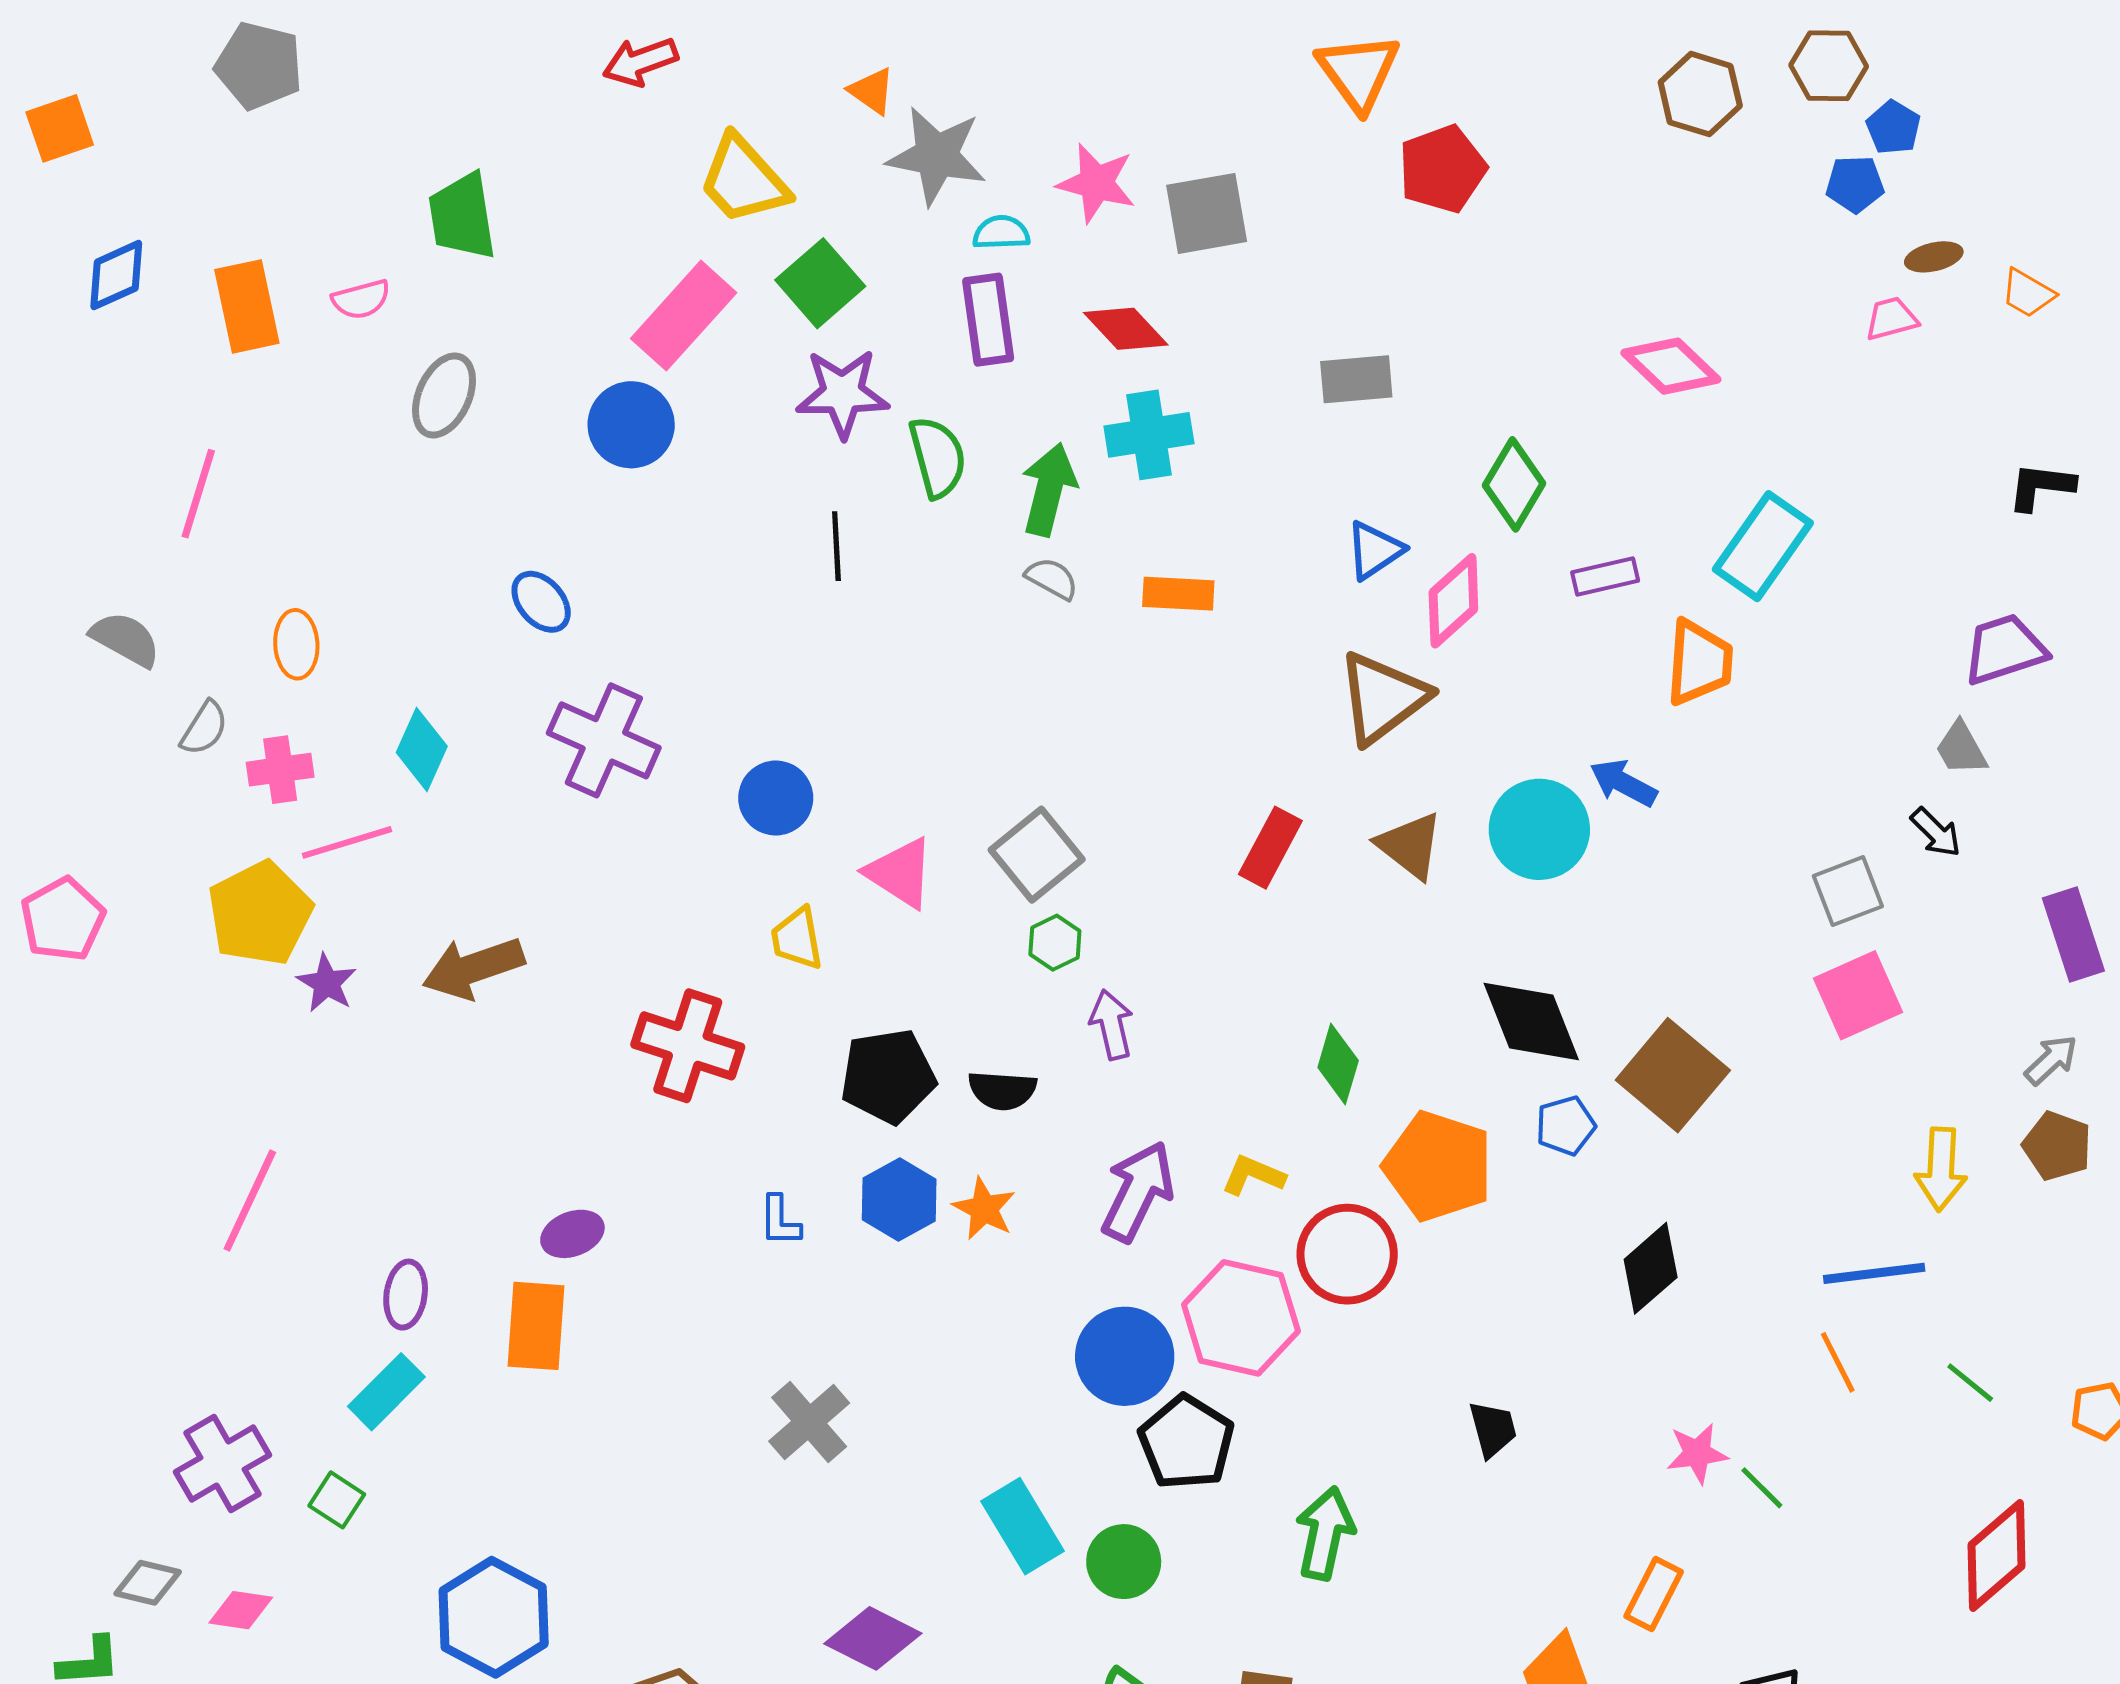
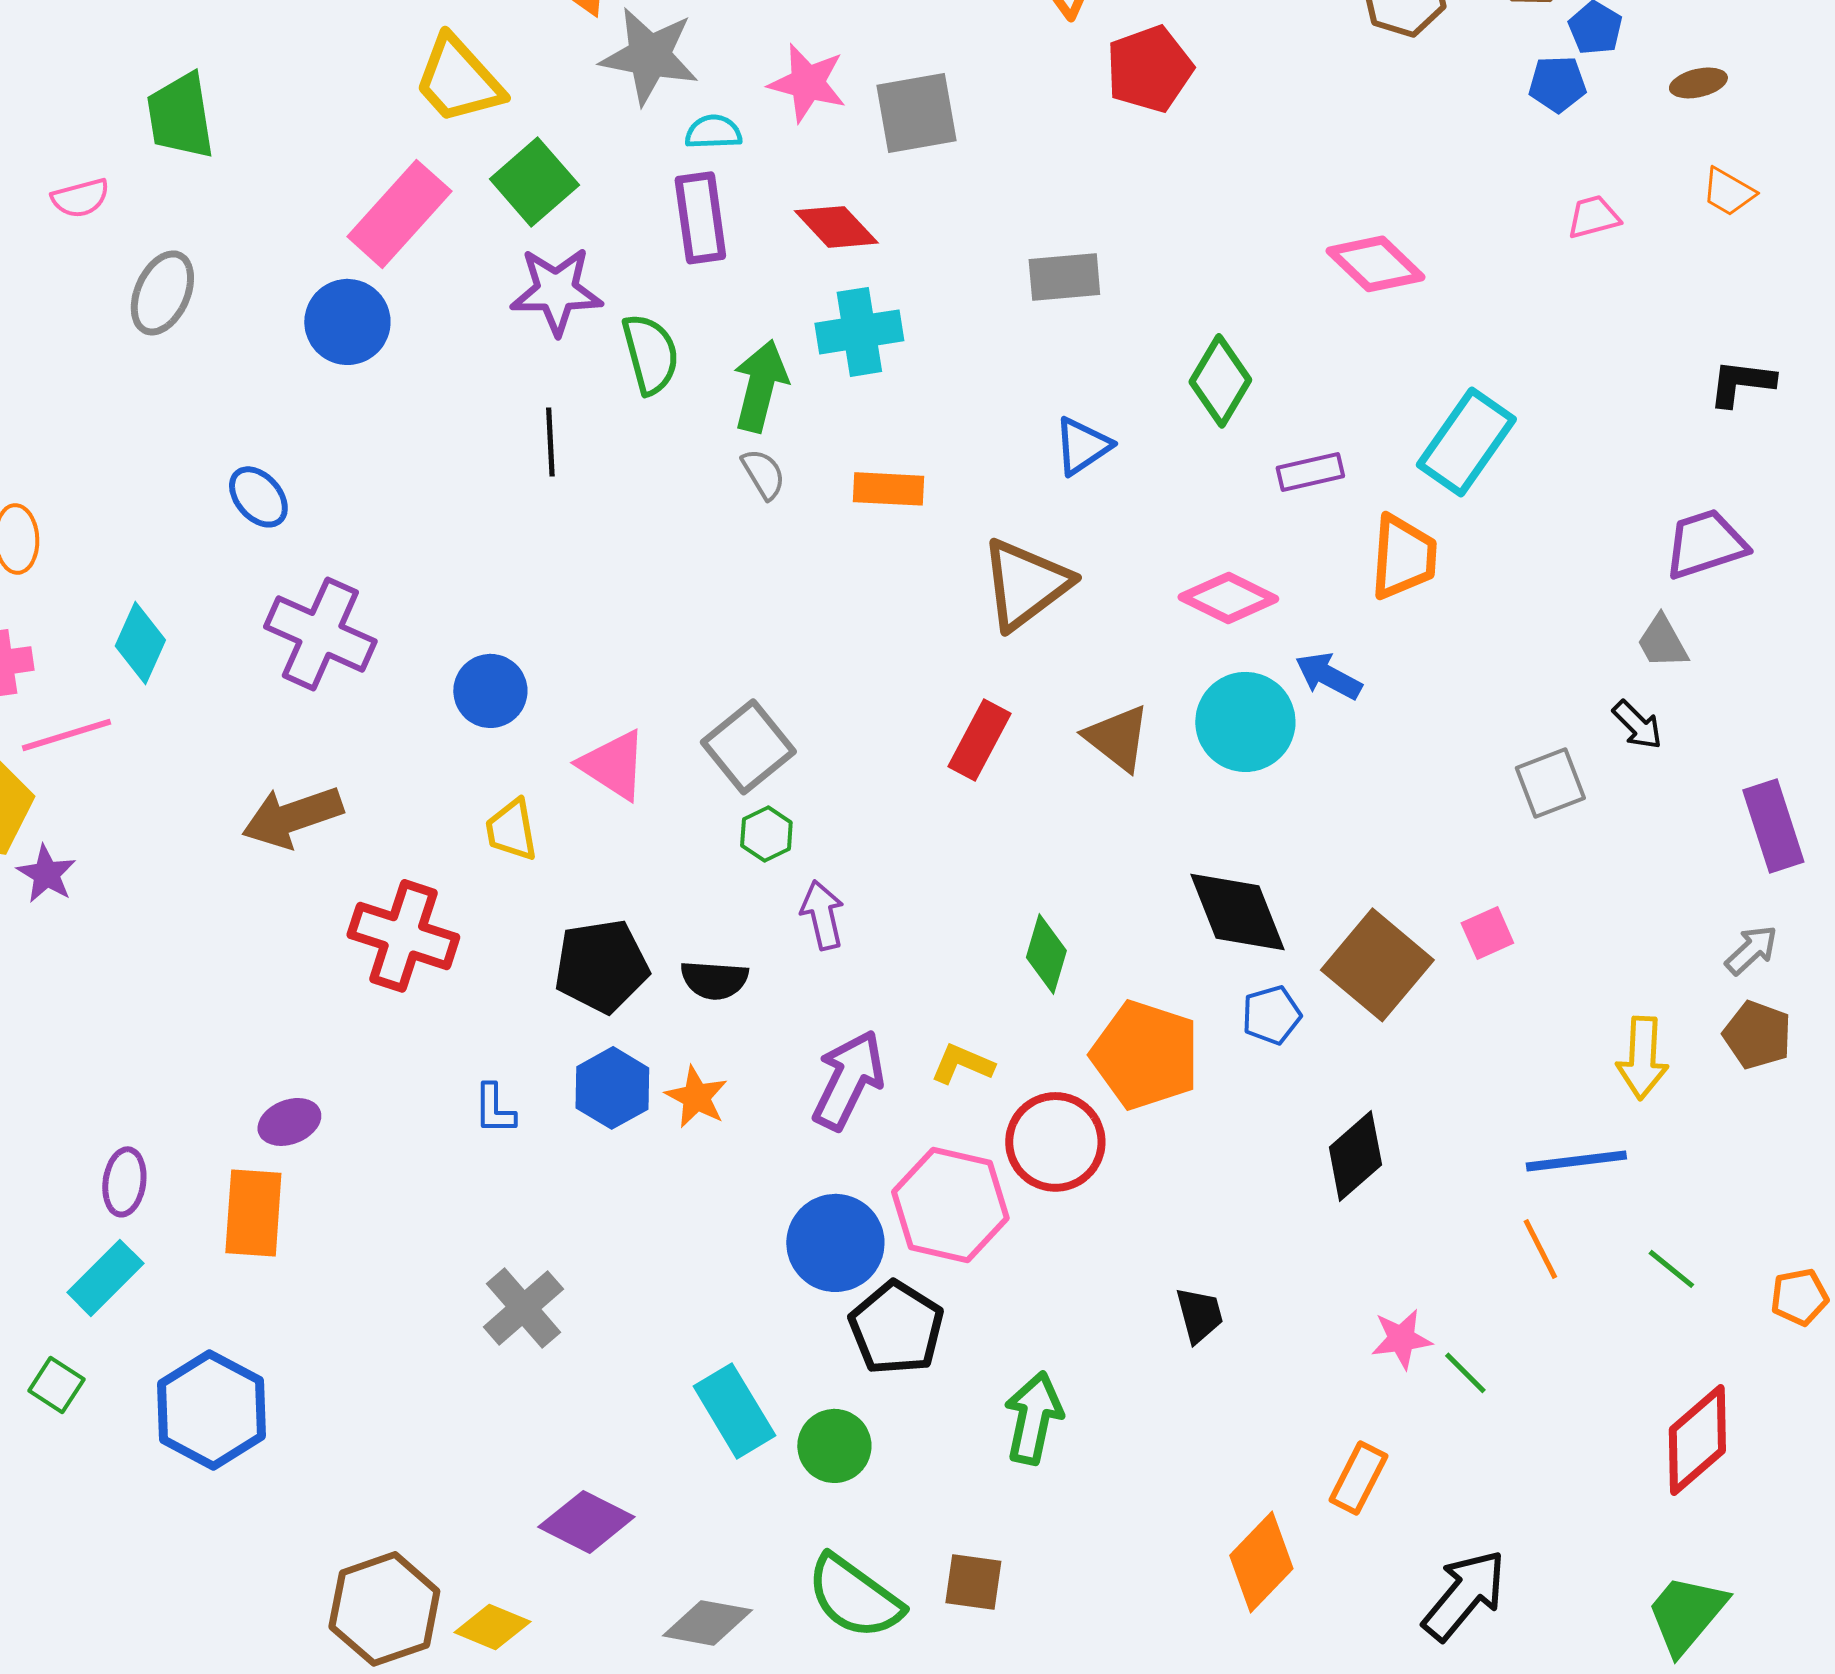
brown ellipse: (1934, 257) -> (1698, 83), moved
gray semicircle: (1052, 579) -> (763, 474), turned 30
pink diamond: (1453, 601) -> (1228, 598), moved, turned 68
brown triangle: (1383, 698) -> (1025, 584), moved
brown arrow: (473, 968) -> (292, 817), moved
pink square: (1858, 995) -> (1487, 933), moved, size x0.6
blue hexagon: (494, 1617) -> (211, 1410), moved

